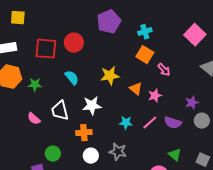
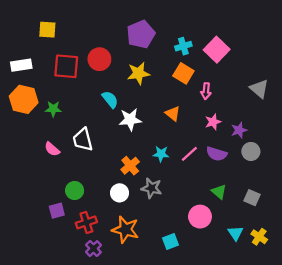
yellow square: (18, 18) -> (47, 30), moved
pink square: (195, 35) -> (217, 50), moved
pink arrow: (164, 70) -> (206, 91), turned 48
yellow star: (110, 76) -> (138, 73), moved
cyan semicircle: (72, 78) -> (110, 99), moved
pink star: (155, 96) -> (213, 122), moved
white star: (92, 106) -> (130, 120), moved
orange cross: (84, 133) -> (130, 166), moved, turned -35

